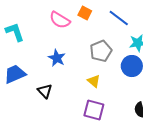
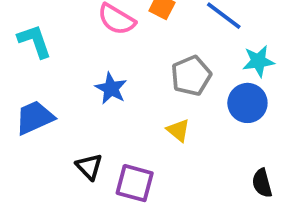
black triangle: (45, 91) -> (89, 167), moved
purple square: (94, 110) -> (135, 183), moved

